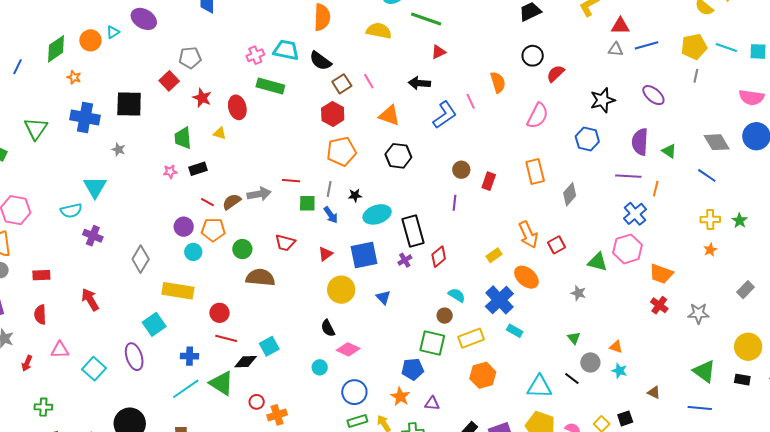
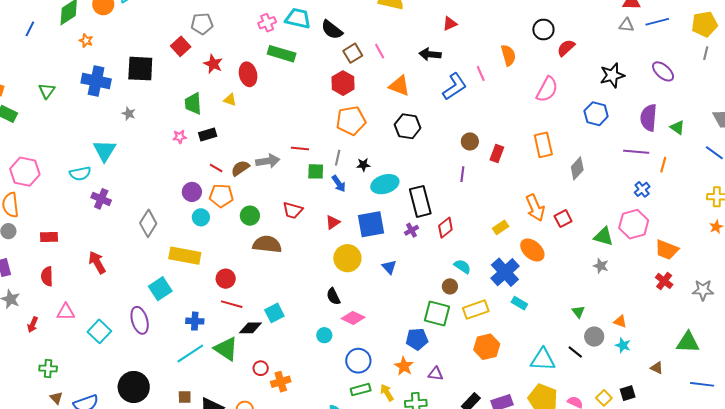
green triangle: (36, 129) -> (47, 91), size x0.7
blue cross: (635, 214) -> (642, 189), size x0.7
gray star: (578, 293) -> (601, 266), moved
green triangle: (704, 371) -> (688, 342), moved, turned -35

